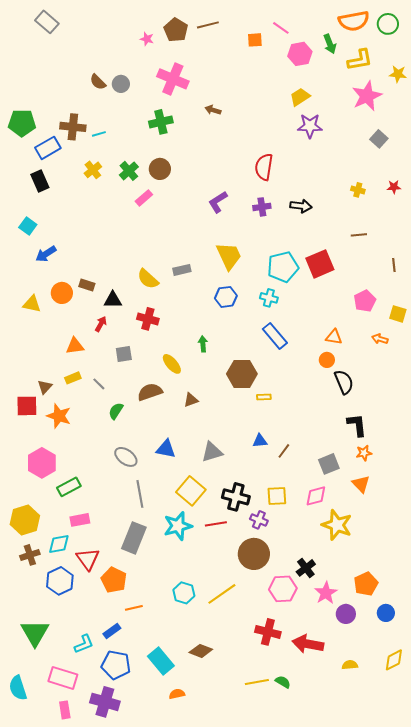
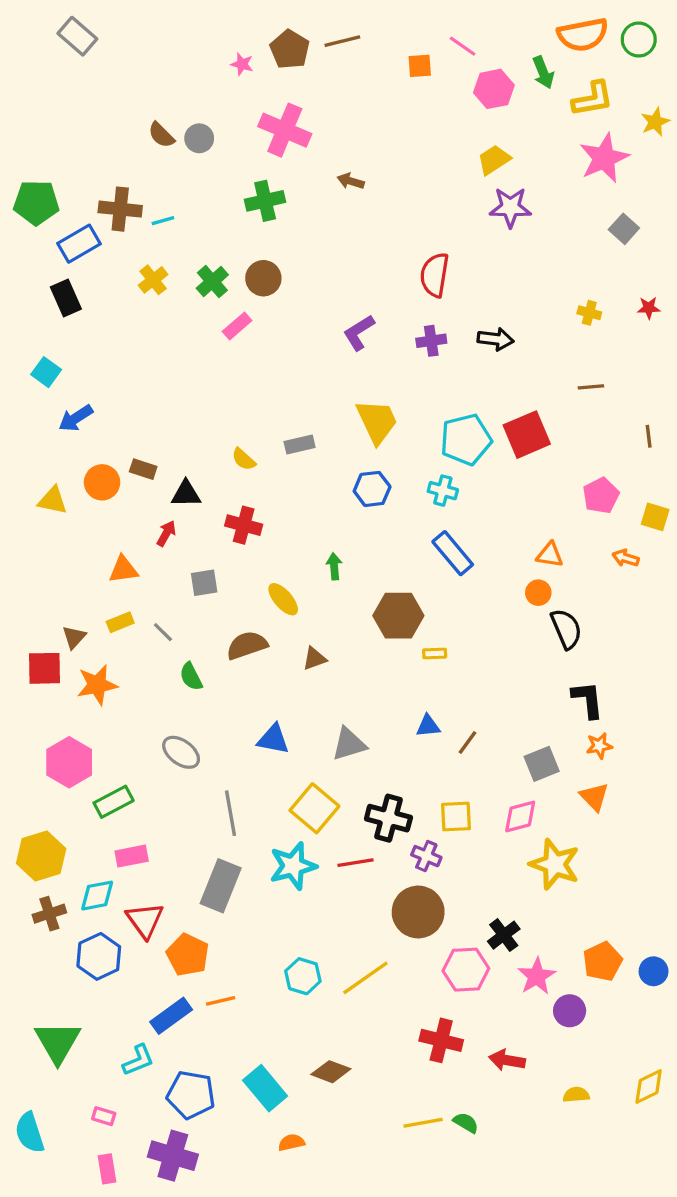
yellow star: (398, 74) -> (655, 122), turned -30
yellow semicircle: (148, 279) -> (244, 459), size x0.7
green semicircle: (116, 411) -> (191, 677), turned -60
orange star: (59, 416) -> (97, 685), turned -30
gray ellipse: (126, 457) -> (181, 752), moved
blue circle: (386, 613) -> (654, 971), moved
blue rectangle: (112, 631) -> (171, 1016), moved, size x1.4
red arrow: (308, 644) -> (507, 1060), size x0.7
pink rectangle: (63, 678) -> (104, 1116), size x0.5

